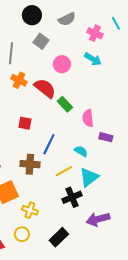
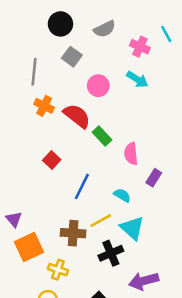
red square: (25, 123) -> (52, 160), turned 32
purple rectangle: (106, 137) -> (154, 178), turned -72
brown cross: (30, 164) -> (73, 233), moved
cyan triangle: (89, 177) -> (132, 228), turned -40

